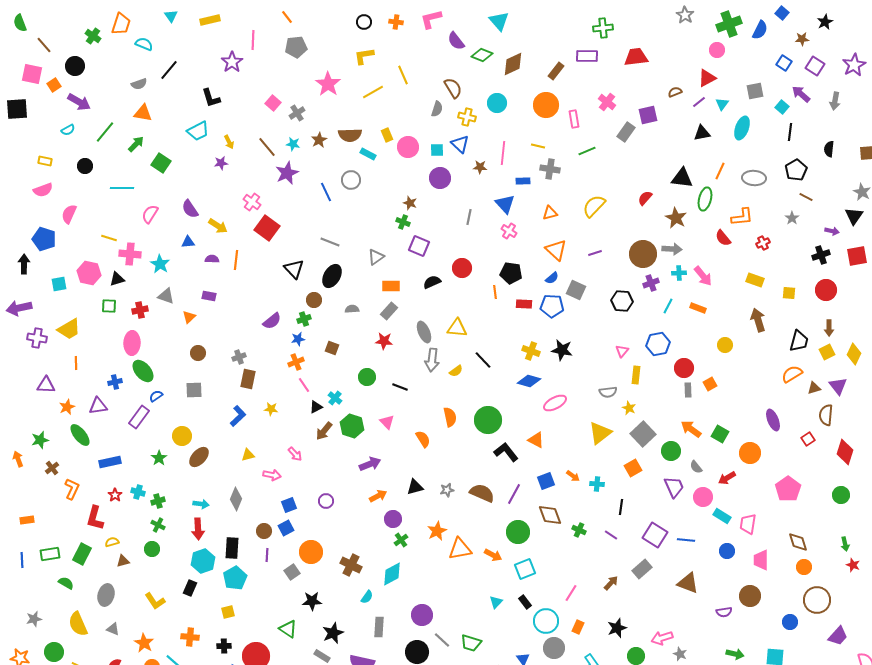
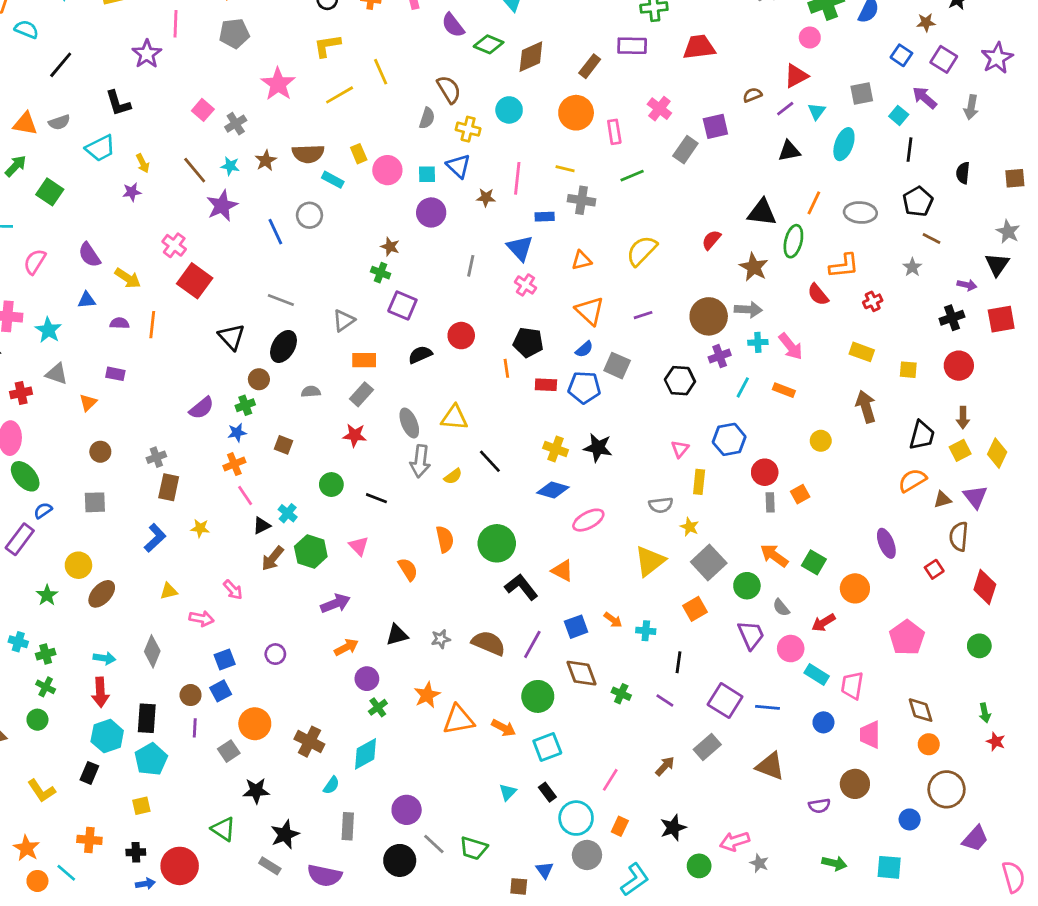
gray semicircle: (139, 84) -> (59, 122), moved

